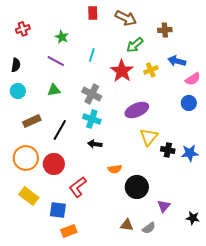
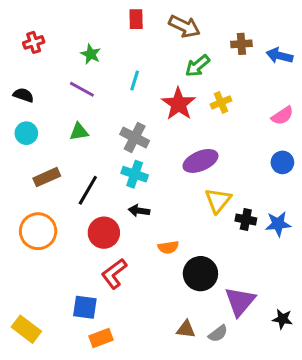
blue arrow: (177, 61) -> (279, 56), moved
black semicircle: (16, 65) -> (23, 95), turned -80
blue circle: (189, 103) -> (282, 162), moved
red circle: (54, 164) -> (104, 233), moved
yellow rectangle: (29, 196) -> (26, 329), moved
purple triangle: (164, 206) -> (240, 301), size x1.6

